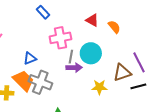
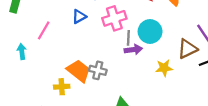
blue triangle: (30, 58) -> (79, 16), moved
gray cross: (40, 82) -> (98, 70), size x0.7

